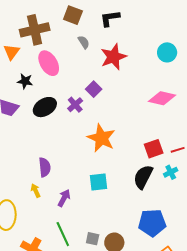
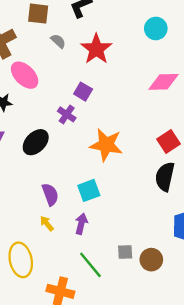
black ellipse: (45, 107) -> (36, 142), moved
cyan square: (99, 182) -> (89, 190), moved
gray square: (93, 239) -> (125, 252), moved

